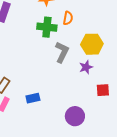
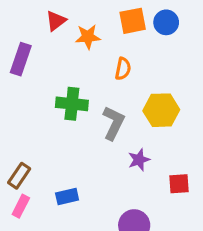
green cross: (47, 27) -> (72, 104), moved
purple star: (86, 67) -> (139, 160), moved

